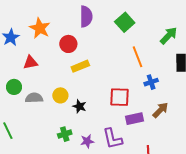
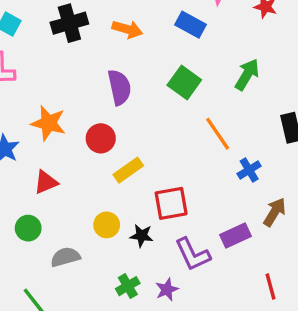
green arrow: (169, 36) -> (247, 75), moved
red square: (120, 97) -> (171, 203), moved
gray semicircle: (34, 98) -> (65, 257), moved
purple L-shape: (113, 139) -> (193, 254), moved

